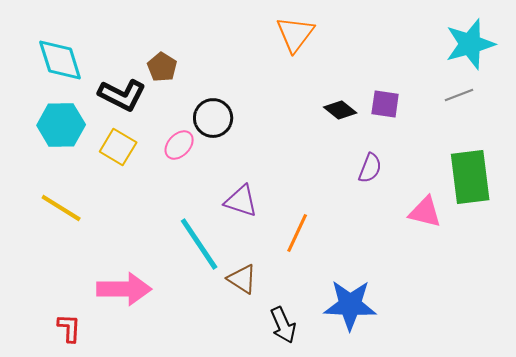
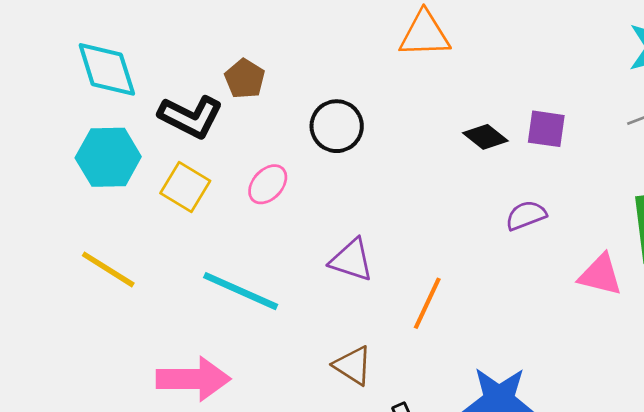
orange triangle: (295, 34) -> (425, 34), turned 51
black circle: (213, 118) -> (337, 126), moved
purple semicircle: (370, 168) -> (526, 215), turned -132
cyan line: (199, 244) -> (241, 291), moved, turned -32

